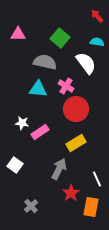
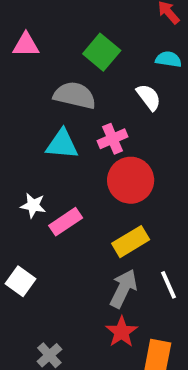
white semicircle: (86, 63) -> (149, 97), size x0.7
pink cross: (66, 86) -> (113, 139), turned 35
gray arrow: (59, 169) -> (123, 289), moved
white line: (97, 179) -> (169, 285), moved

